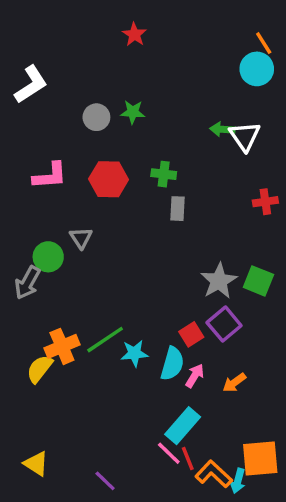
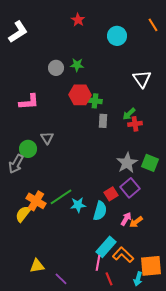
cyan circle: (257, 69) -> (117, 36), moved
white L-shape: (31, 84) -> (18, 32), moved
green arrow: (222, 129) -> (129, 114), moved, turned -48
red hexagon: (109, 179) -> (80, 95), moved
red cross: (265, 202) -> (135, 124), moved
orange cross: (62, 346) -> (36, 201), turned -36
pink arrow: (195, 376) -> (126, 219), moved
pink line: (169, 453) -> (98, 263), turned 56
red line: (188, 458) -> (109, 279), moved
yellow triangle: (36, 464) -> (37, 266), moved, turned -42
orange L-shape: (214, 474) -> (123, 255), moved

